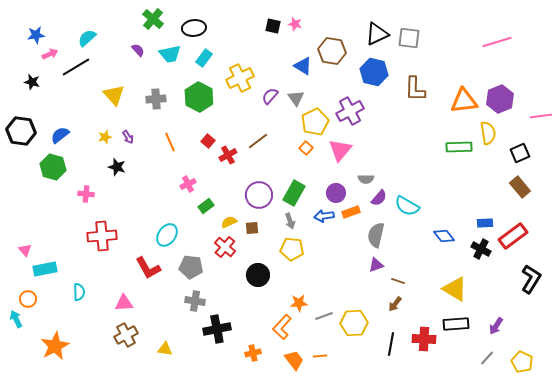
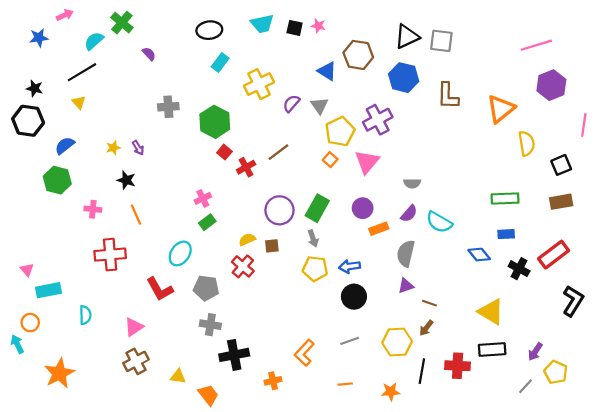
green cross: (153, 19) -> (122, 23), moved
pink arrow: (50, 54) -> (65, 15), moved
cyan trapezoid: (170, 54) -> (262, 24), moved
yellow triangle: (114, 95) -> (79, 102), moved, size x0.6
green hexagon: (199, 97) -> (215, 122), moved
purple hexagon: (500, 99) -> (551, 85), moved
orange triangle: (464, 101) -> (501, 109), turned -32
pink line: (541, 116) -> (584, 125), turned -75
black hexagon: (21, 131) -> (28, 121), moved
orange line: (170, 142) -> (136, 215), moved
green rectangle: (459, 147) -> (505, 198), moved
gray semicircle: (366, 179) -> (412, 183), moved
brown rectangle: (520, 187) -> (561, 202), turned -60
green rectangle: (206, 206) -> (207, 222), moved
blue arrow: (324, 216) -> (350, 266), moved
blue rectangle: (485, 223) -> (506, 234), moved
black circle: (258, 275) -> (354, 297), moved
pink triangle: (124, 303) -> (134, 327), turned -30
orange star: (299, 303) -> (391, 392), moved
yellow hexagon: (354, 323) -> (397, 342), moved
orange trapezoid: (294, 360) -> (208, 395), moved
yellow pentagon: (522, 362) -> (556, 372), moved

